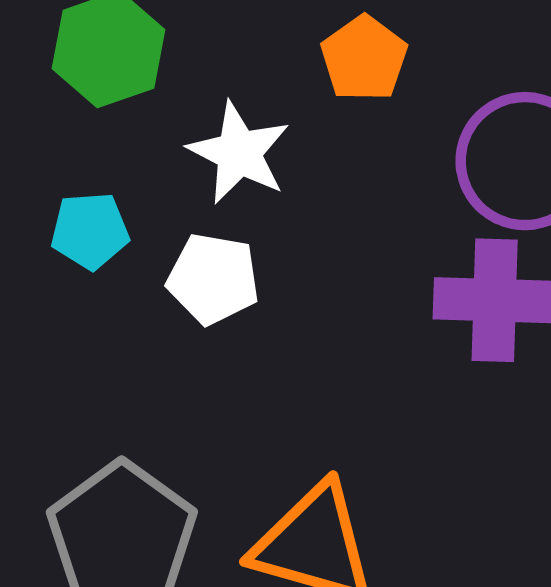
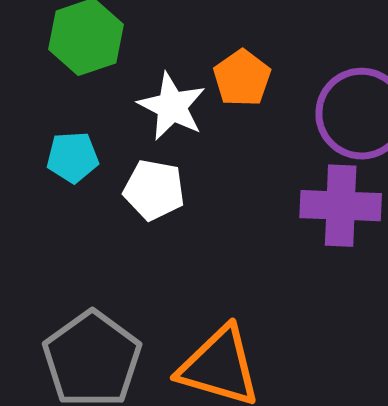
orange pentagon: (364, 58) -> (242, 78), moved

